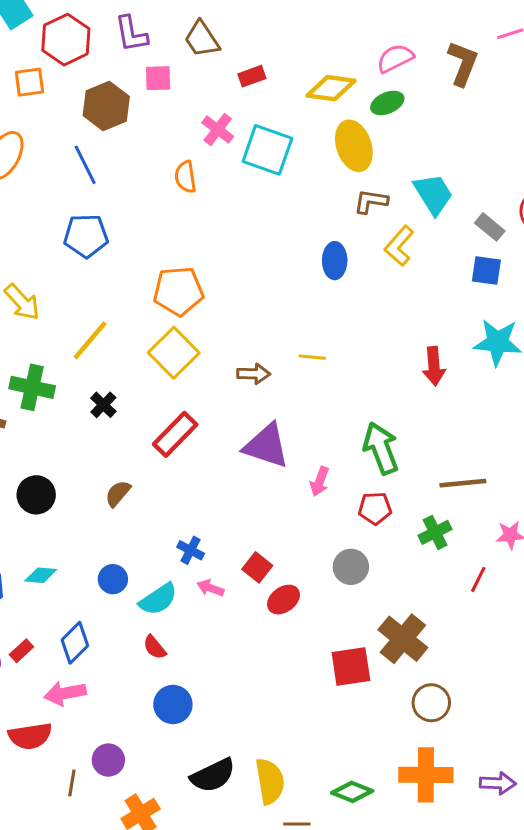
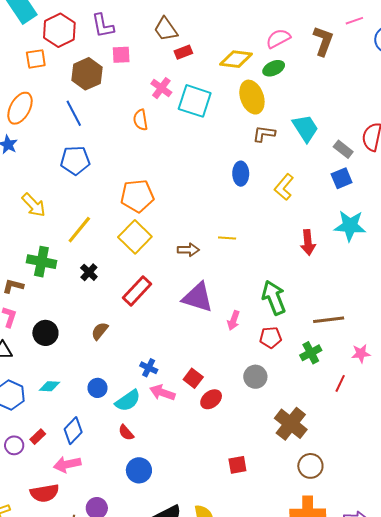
brown trapezoid: (202, 39) -> (166, 29), moved
yellow L-shape: (399, 246) -> (284, 187), moved
blue square: (486, 270) -> (342, 178), turned -30
pink arrow: (210, 588) -> (162, 393), size x1.4
red square: (351, 667) -> (237, 465), moved, size x0.7

